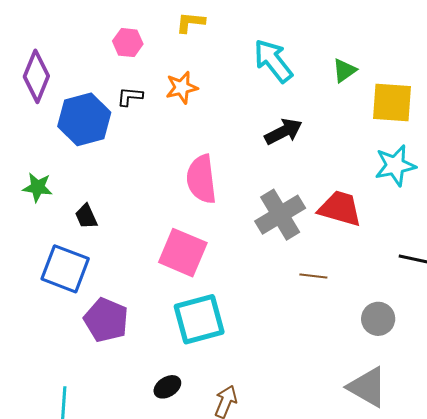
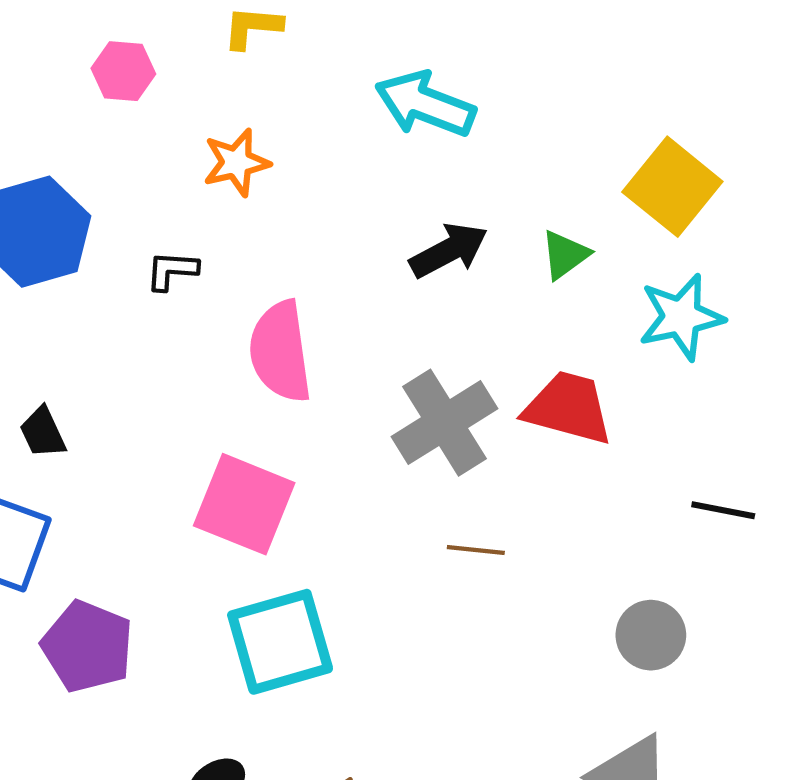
cyan arrow: (273, 61) -> (425, 104), turned -30
green triangle: (344, 70) -> (565, 255), moved
black L-shape: (130, 97) -> (172, 270), moved
yellow square: (392, 102) -> (672, 187), turned 36
brown line: (313, 276) -> (476, 550), moved

